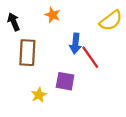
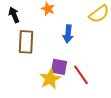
red line: (90, 57) -> (81, 75), moved
yellow star: (39, 95) -> (50, 79), moved, size x1.5

